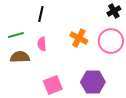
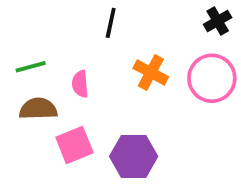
black line: (41, 14) -> (111, 23), moved
purple hexagon: (93, 82) -> (134, 156), moved
pink square: (53, 85) -> (74, 145), moved

